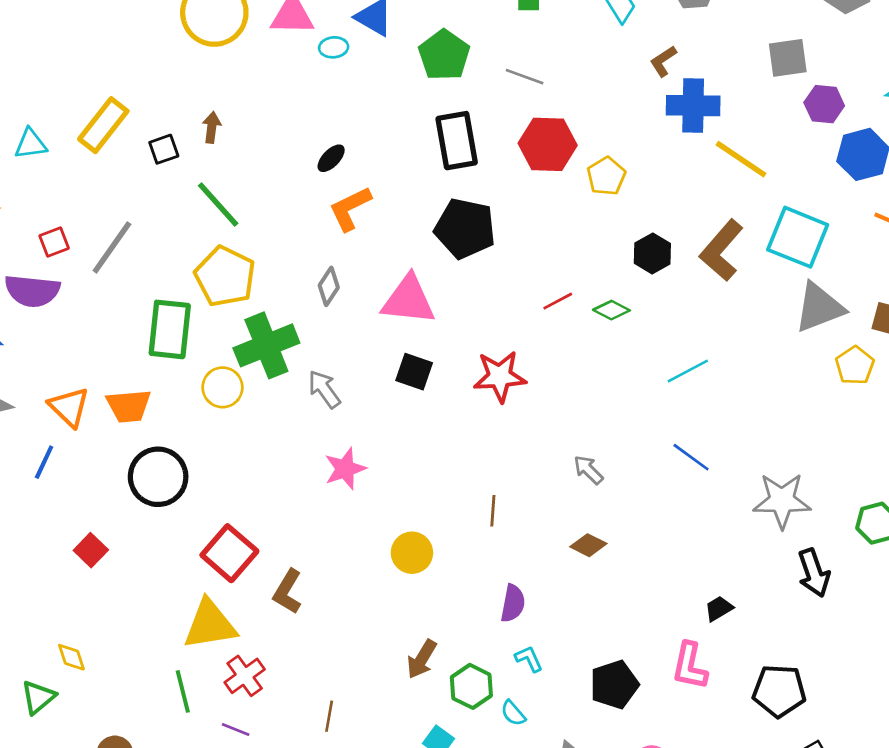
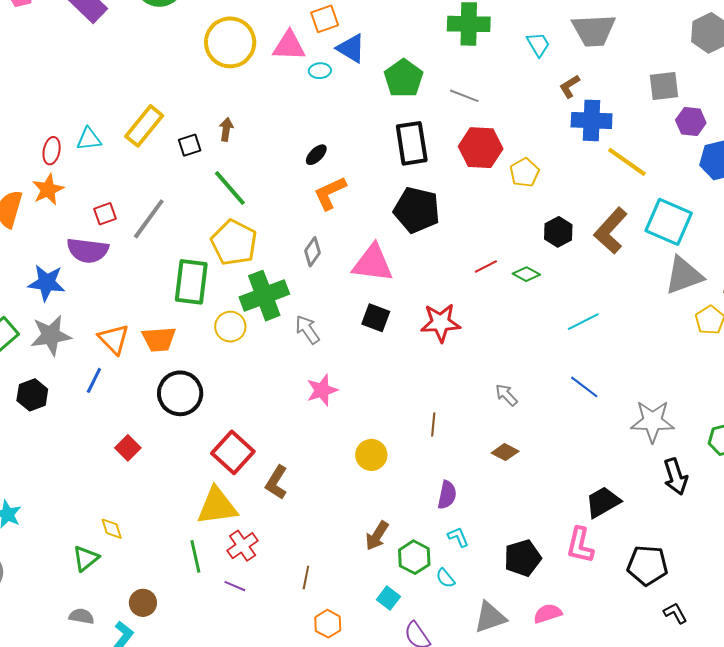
black trapezoid: (719, 609) -> (603, 502), size x1.6

